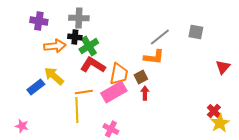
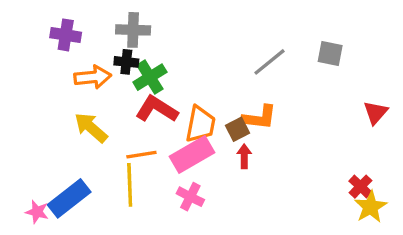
orange L-shape: (154, 57) -> (259, 118), moved
blue rectangle: (36, 87) -> (69, 198), moved, size x1.4
pink cross: (111, 129) -> (190, 197), moved

